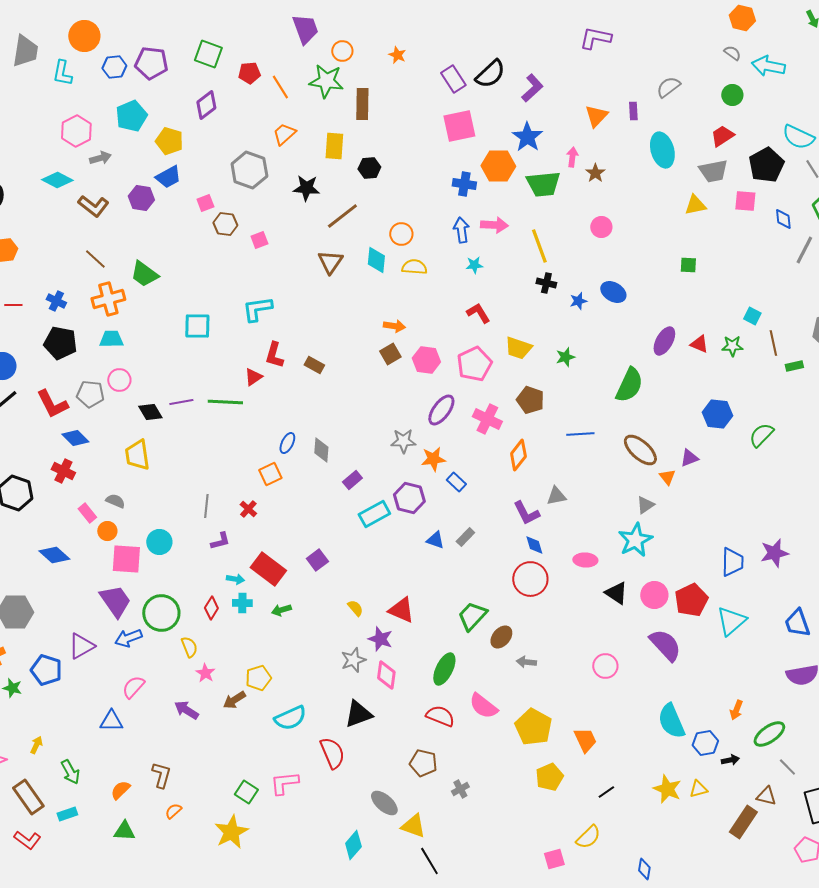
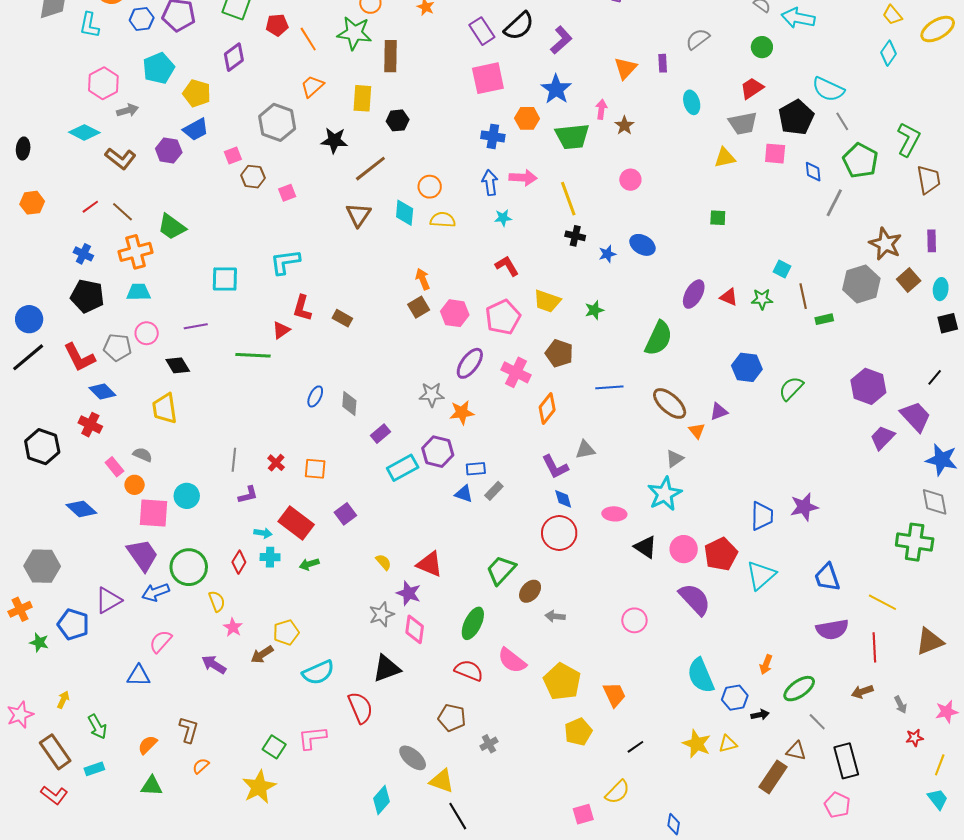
cyan ellipse: (662, 150) -> (692, 102), size x0.7
orange hexagon: (498, 166) -> (527, 118), size x0.7
red line: (13, 305) -> (90, 207), moved, turned -36
orange arrow: (394, 326) -> (423, 279), turned -120
purple line: (181, 402) -> (196, 326), moved
orange square: (270, 474) -> (315, 469), moved, turned 30
blue rectangle: (456, 482) -> (476, 469), moved, turned -48

